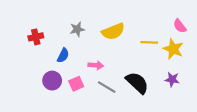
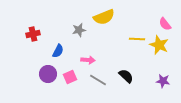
gray star: (77, 29) -> (79, 30), moved
yellow semicircle: (113, 31) -> (104, 17), moved
purple star: (172, 79) -> (163, 81), moved
black semicircle: (137, 83) -> (126, 76), size x0.7

